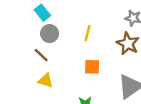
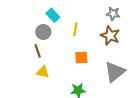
cyan rectangle: (42, 13) -> (53, 15), moved
brown line: (41, 55) -> (38, 51), turned 32

